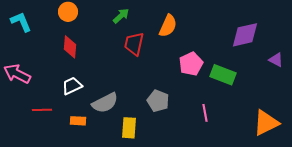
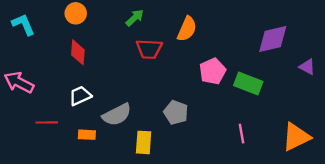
red trapezoid: (134, 44) -> (149, 49), turned -100
pink line: (205, 113) -> (242, 134), moved

